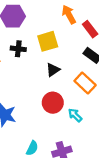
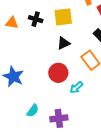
cyan arrow: (75, 115) -> (76, 88), turned -96

